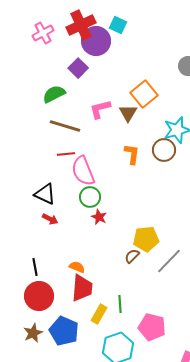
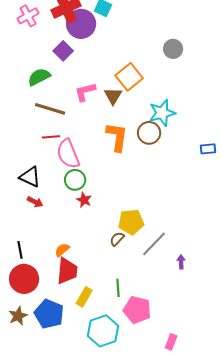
orange L-shape: (132, 154) -> (117, 137), size x1.4
orange semicircle: (77, 267) -> (62, 250), turned -63
green line: (120, 304) -> (118, 288), moved

